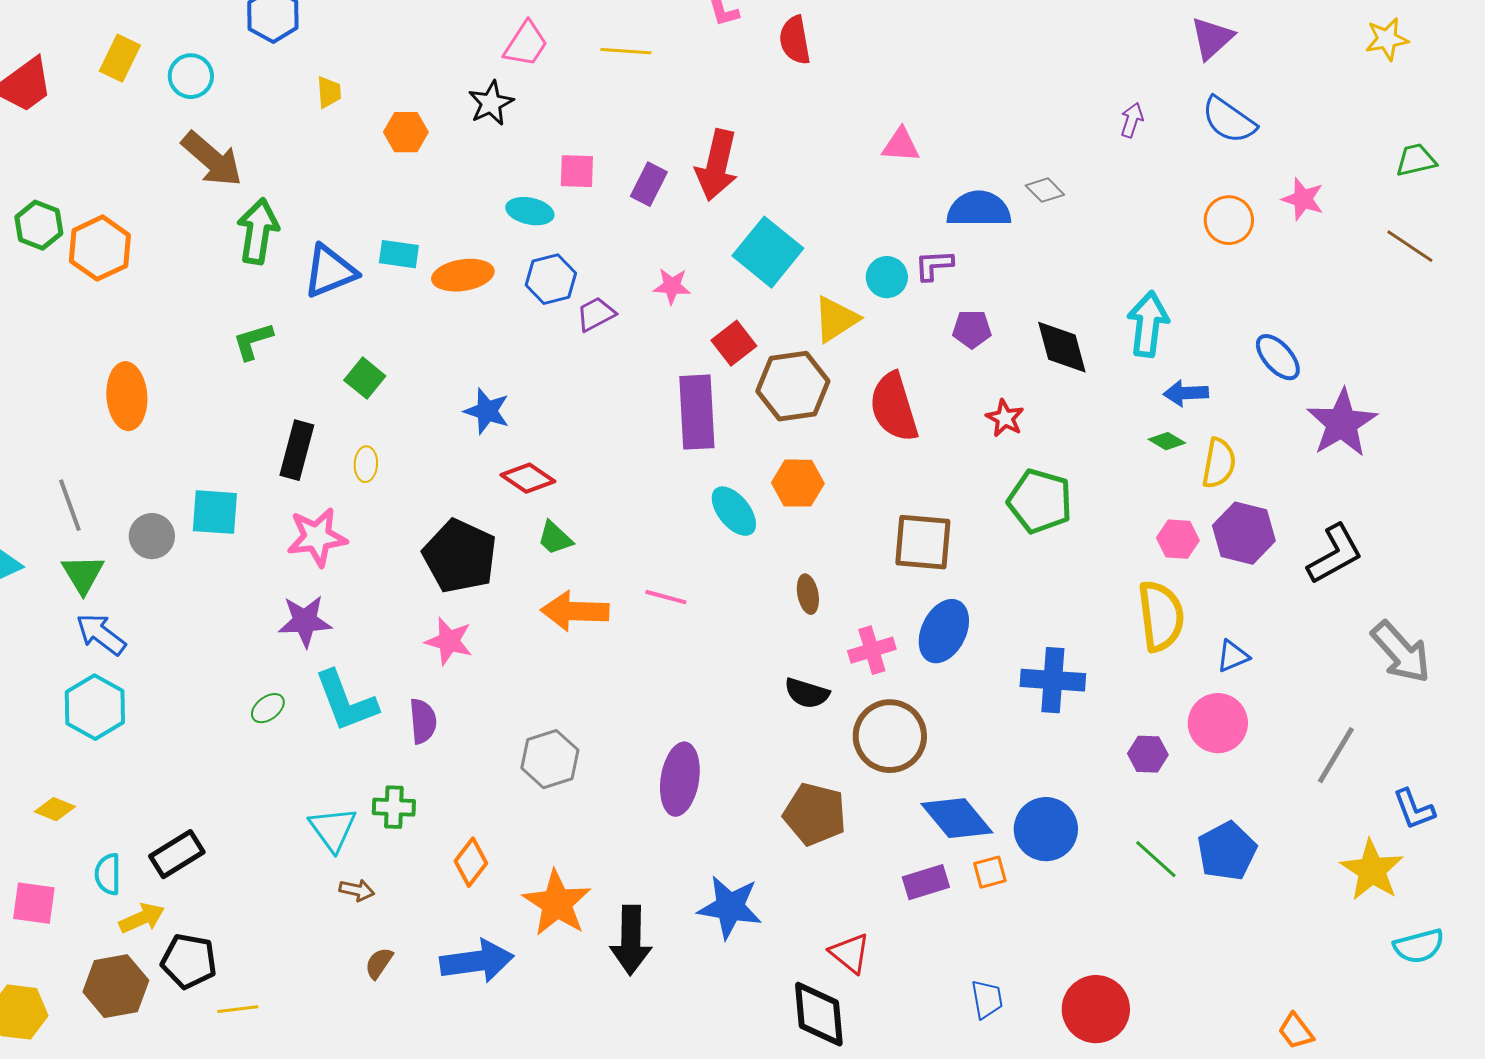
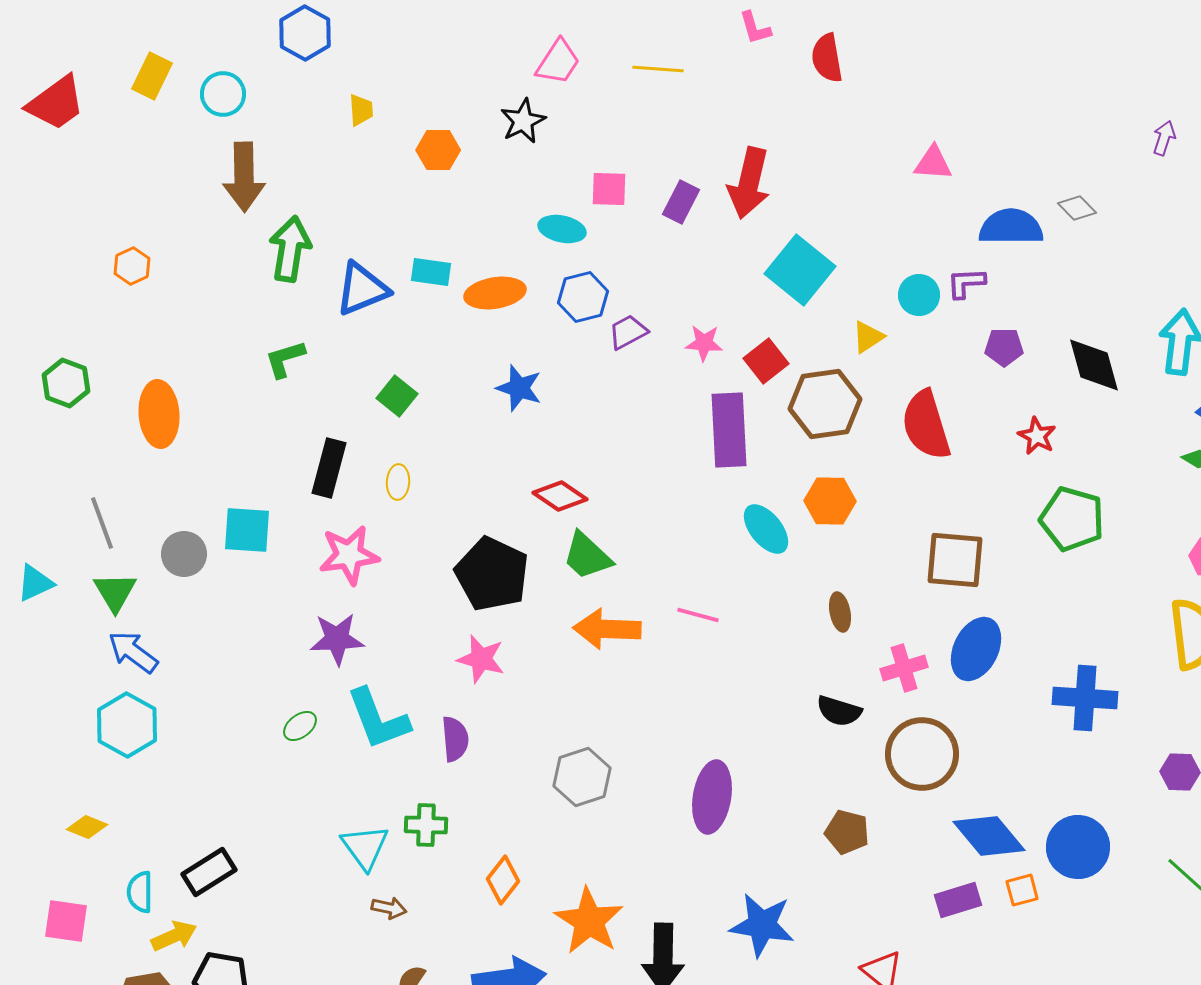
brown arrow: (212, 159) -> (244, 177), turned 48
green hexagon: (39, 225) -> (66, 383), moved
orange hexagon: (100, 248) -> (132, 266), size x0.6
pink star: (672, 286) -> (704, 343), moved
yellow triangle: (836, 319) -> (868, 337), size x0.7
blue star: (487, 411) -> (519, 388), moved
green trapezoid: (555, 538) -> (587, 556), size x1.4
brown pentagon: (815, 814) -> (847, 832), size x0.7

